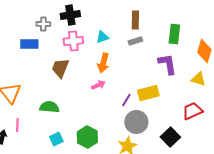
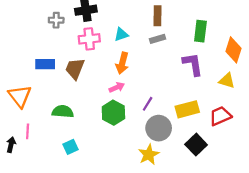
blue rectangle: (29, 44) -> (45, 64), moved
yellow rectangle: (148, 93) -> (187, 109), moved
green hexagon: (87, 137) -> (113, 113), moved

